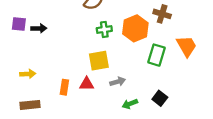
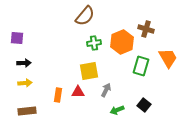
black arrow: (39, 28) -> (24, 63), moved
gray arrow: (118, 82) -> (106, 90), turned -48

